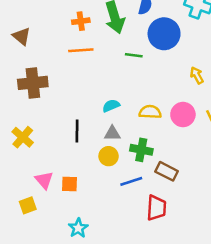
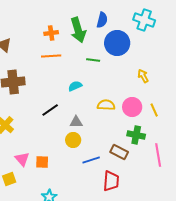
cyan semicircle: (111, 106) -> (75, 86), moved
black line: (77, 131) -> (50, 110), moved, turned 54
green cross: (141, 150) -> (136, 135), moved

